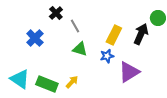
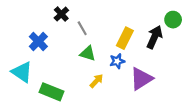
cyan triangle: (20, 79) -> (22, 72), moved
yellow arrow: (72, 82) -> (96, 81), moved

